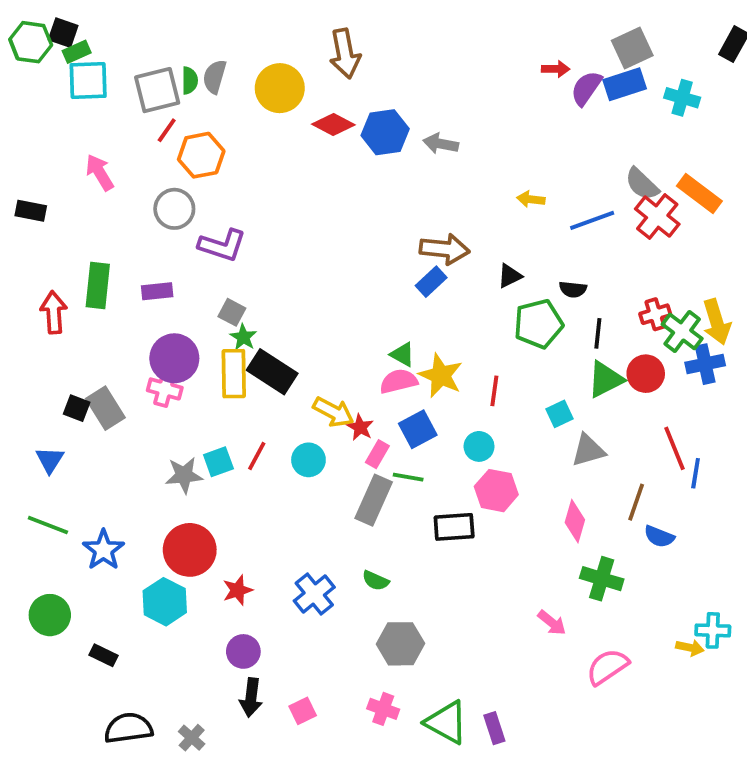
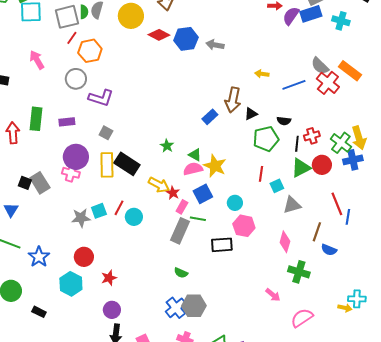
brown arrow: (445, 249) -> (233, 100), moved, turned 95
red cross: (655, 314) -> (312, 136), moved
green star: (243, 337) -> (167, 146), moved
red line: (494, 391) -> (261, 174), moved
cyan circle: (308, 460) -> (134, 217), moved
red circle: (190, 550) -> (84, 257), size x0.7
blue cross: (314, 594) -> (176, 308), moved

